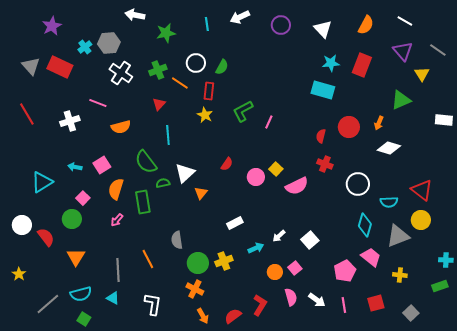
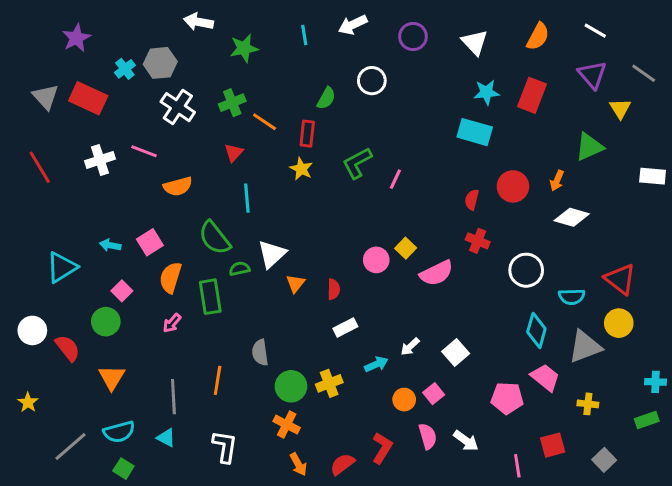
white circle: (196, 63) -> (372, 81), moved
white cross: (70, 121) -> (100, 160), moved
red semicircle: (227, 164) -> (334, 289), moved, turned -32
orange line: (148, 259) -> (218, 380), turned 36
pink pentagon: (345, 271) -> (507, 398), turned 30
pink line: (344, 305) -> (517, 466), moved

